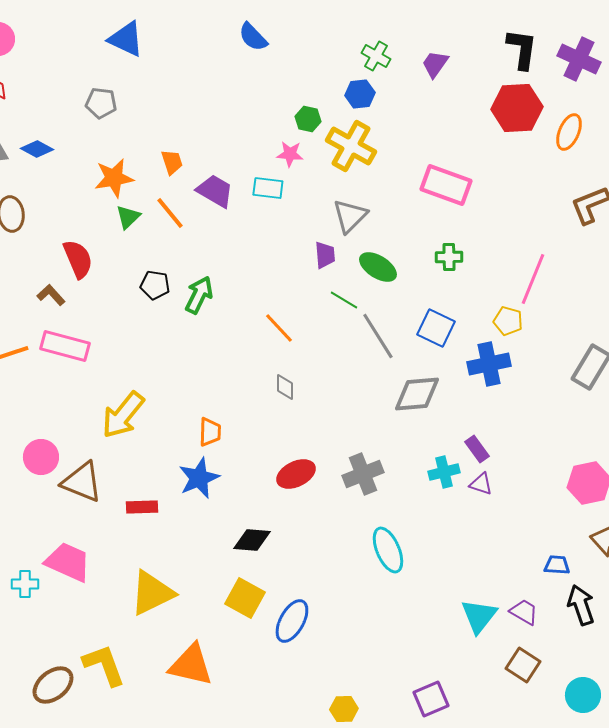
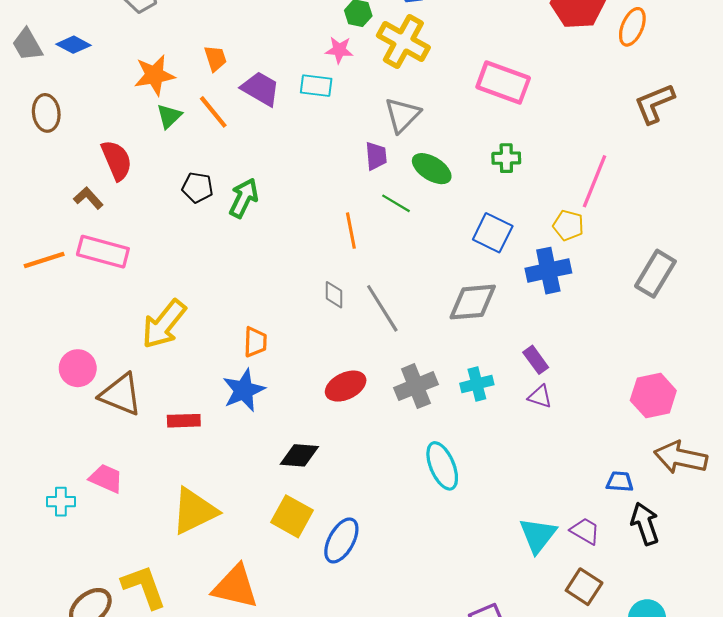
orange line: (279, 328) -> (351, 231), moved, turned 32
gray line: (378, 336) -> (382, 308), moved
cyan cross: (444, 472) -> (477, 384), moved
pink trapezoid: (68, 562) -> (106, 478), size x0.7

